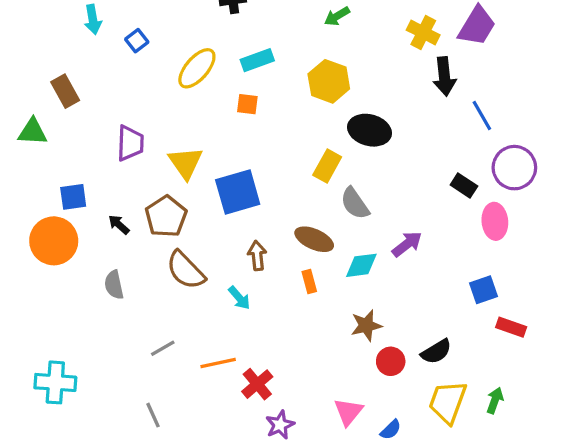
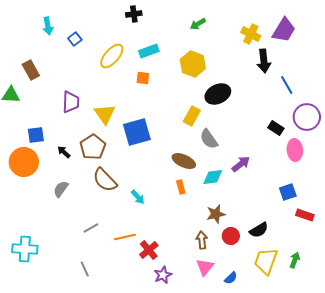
black ellipse: (370, 130) -> (218, 94), turned -40
brown arrow: (257, 256) -> (202, 240), moved
gray semicircle: (114, 285) -> (61, 189), turned 48

